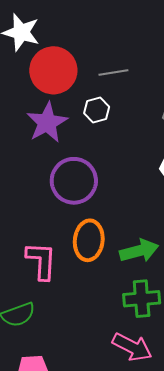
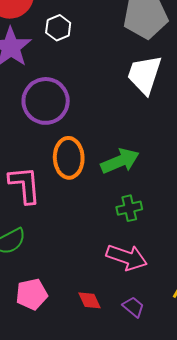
green cross: (142, 299) -> (129, 208), size x0.7

